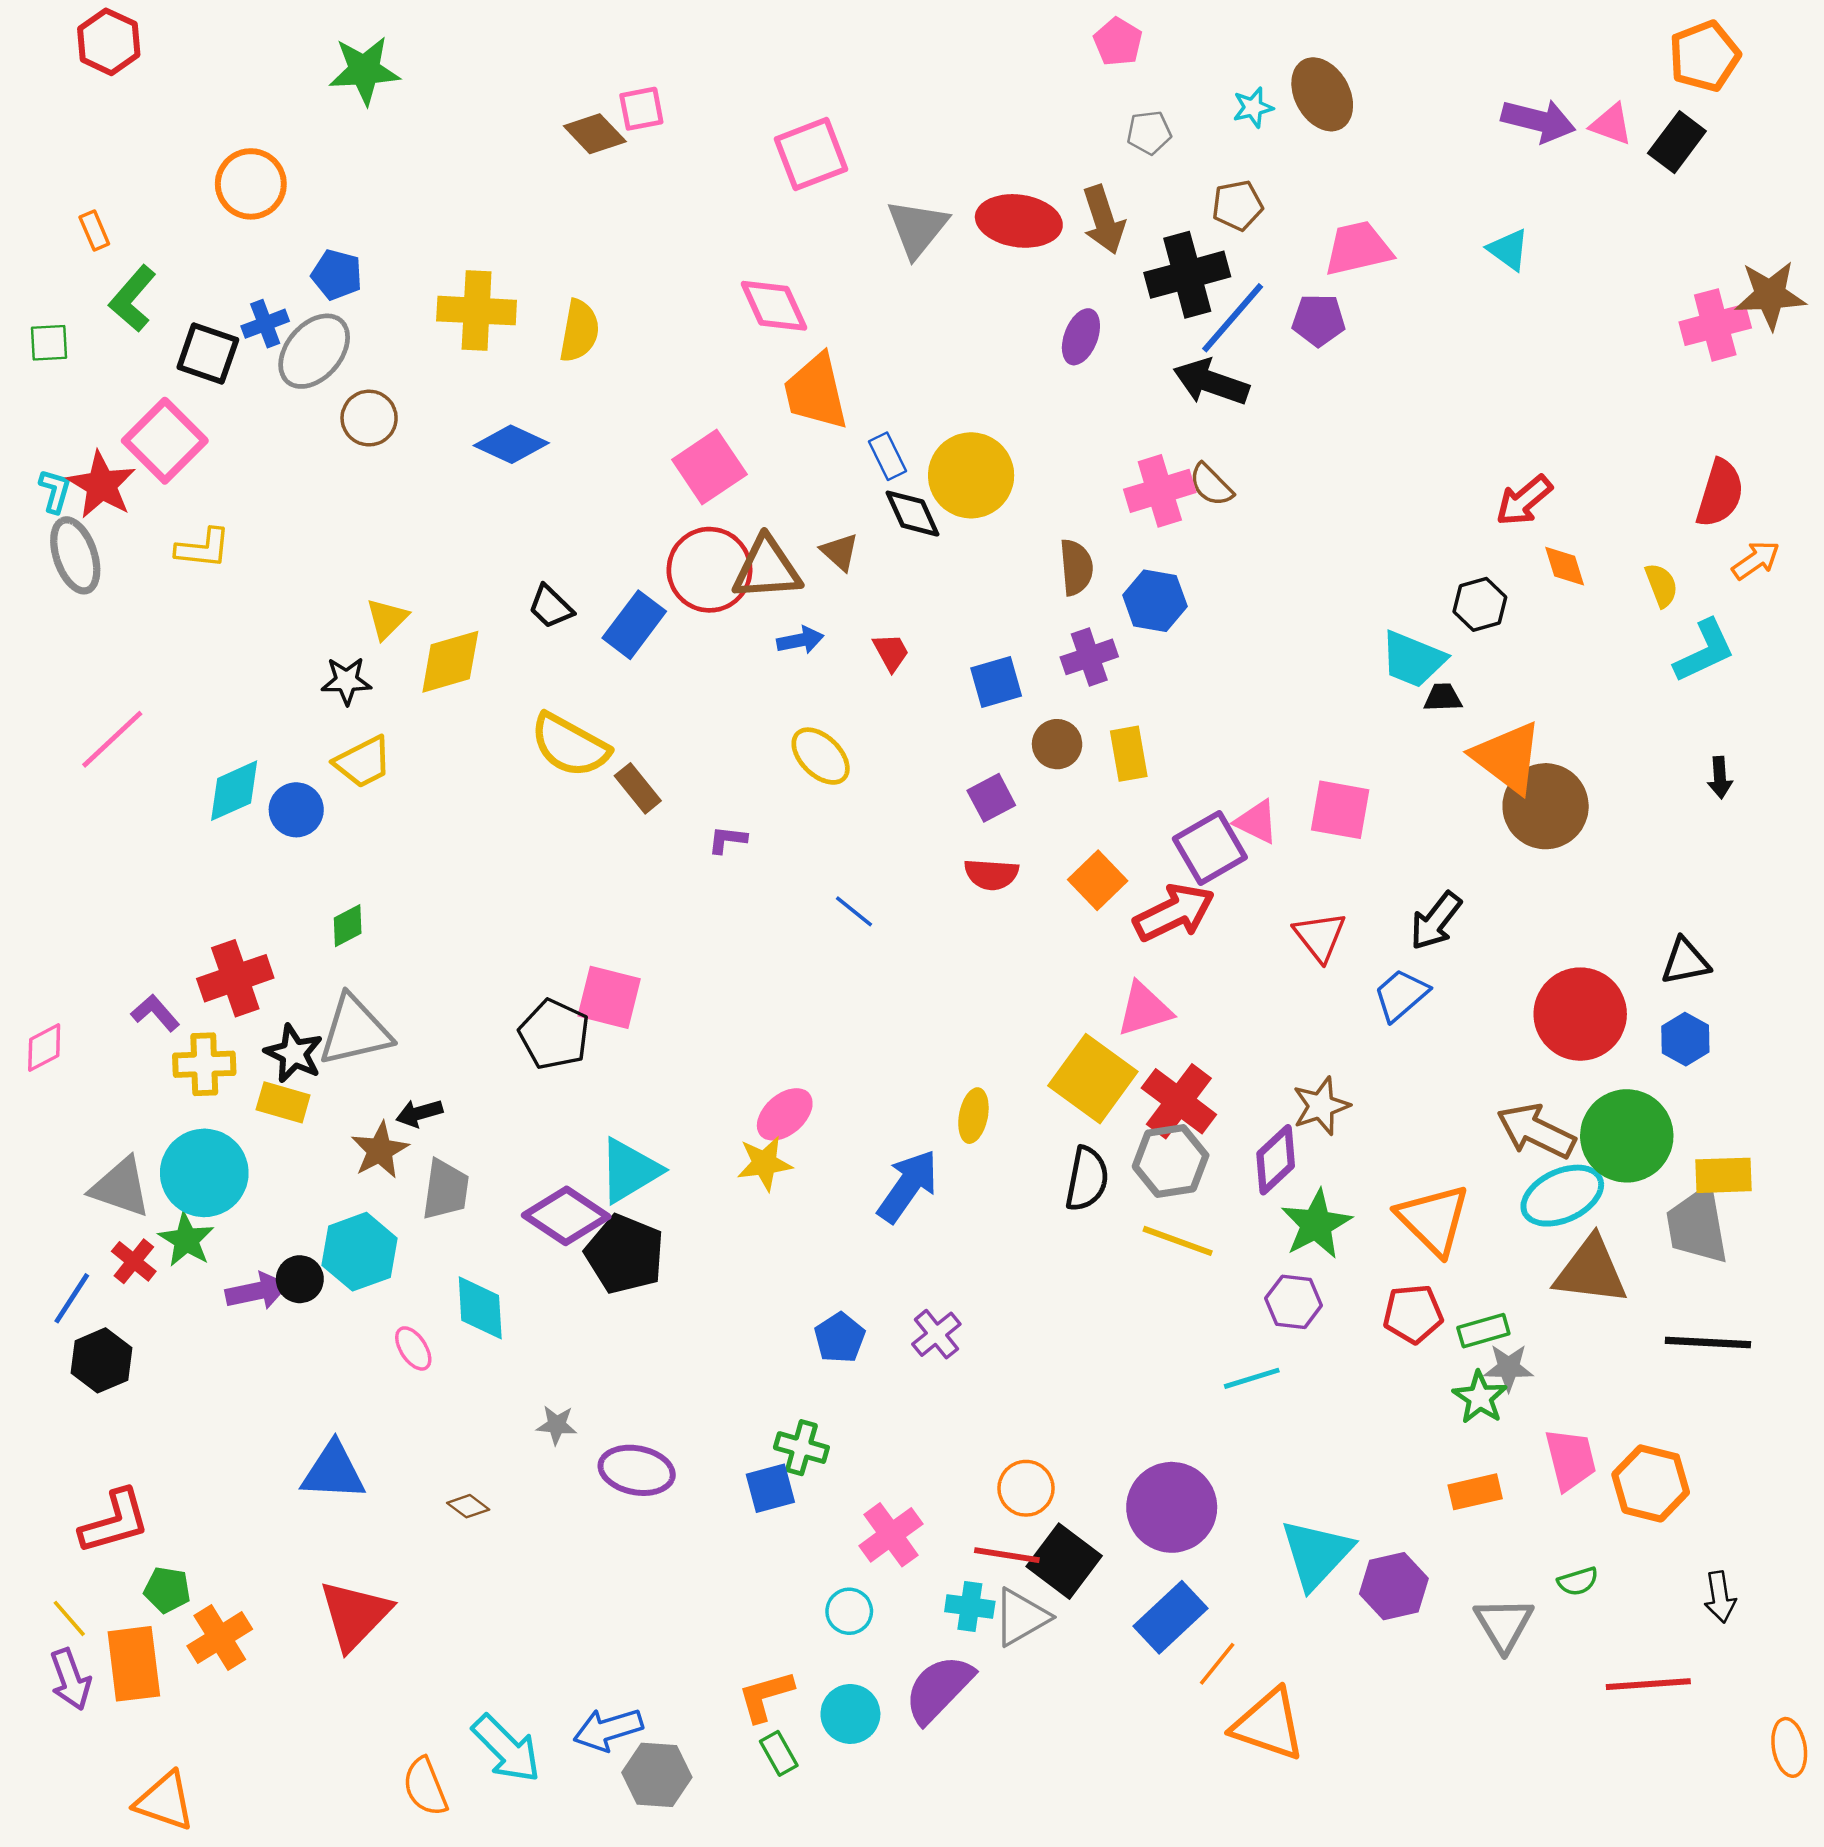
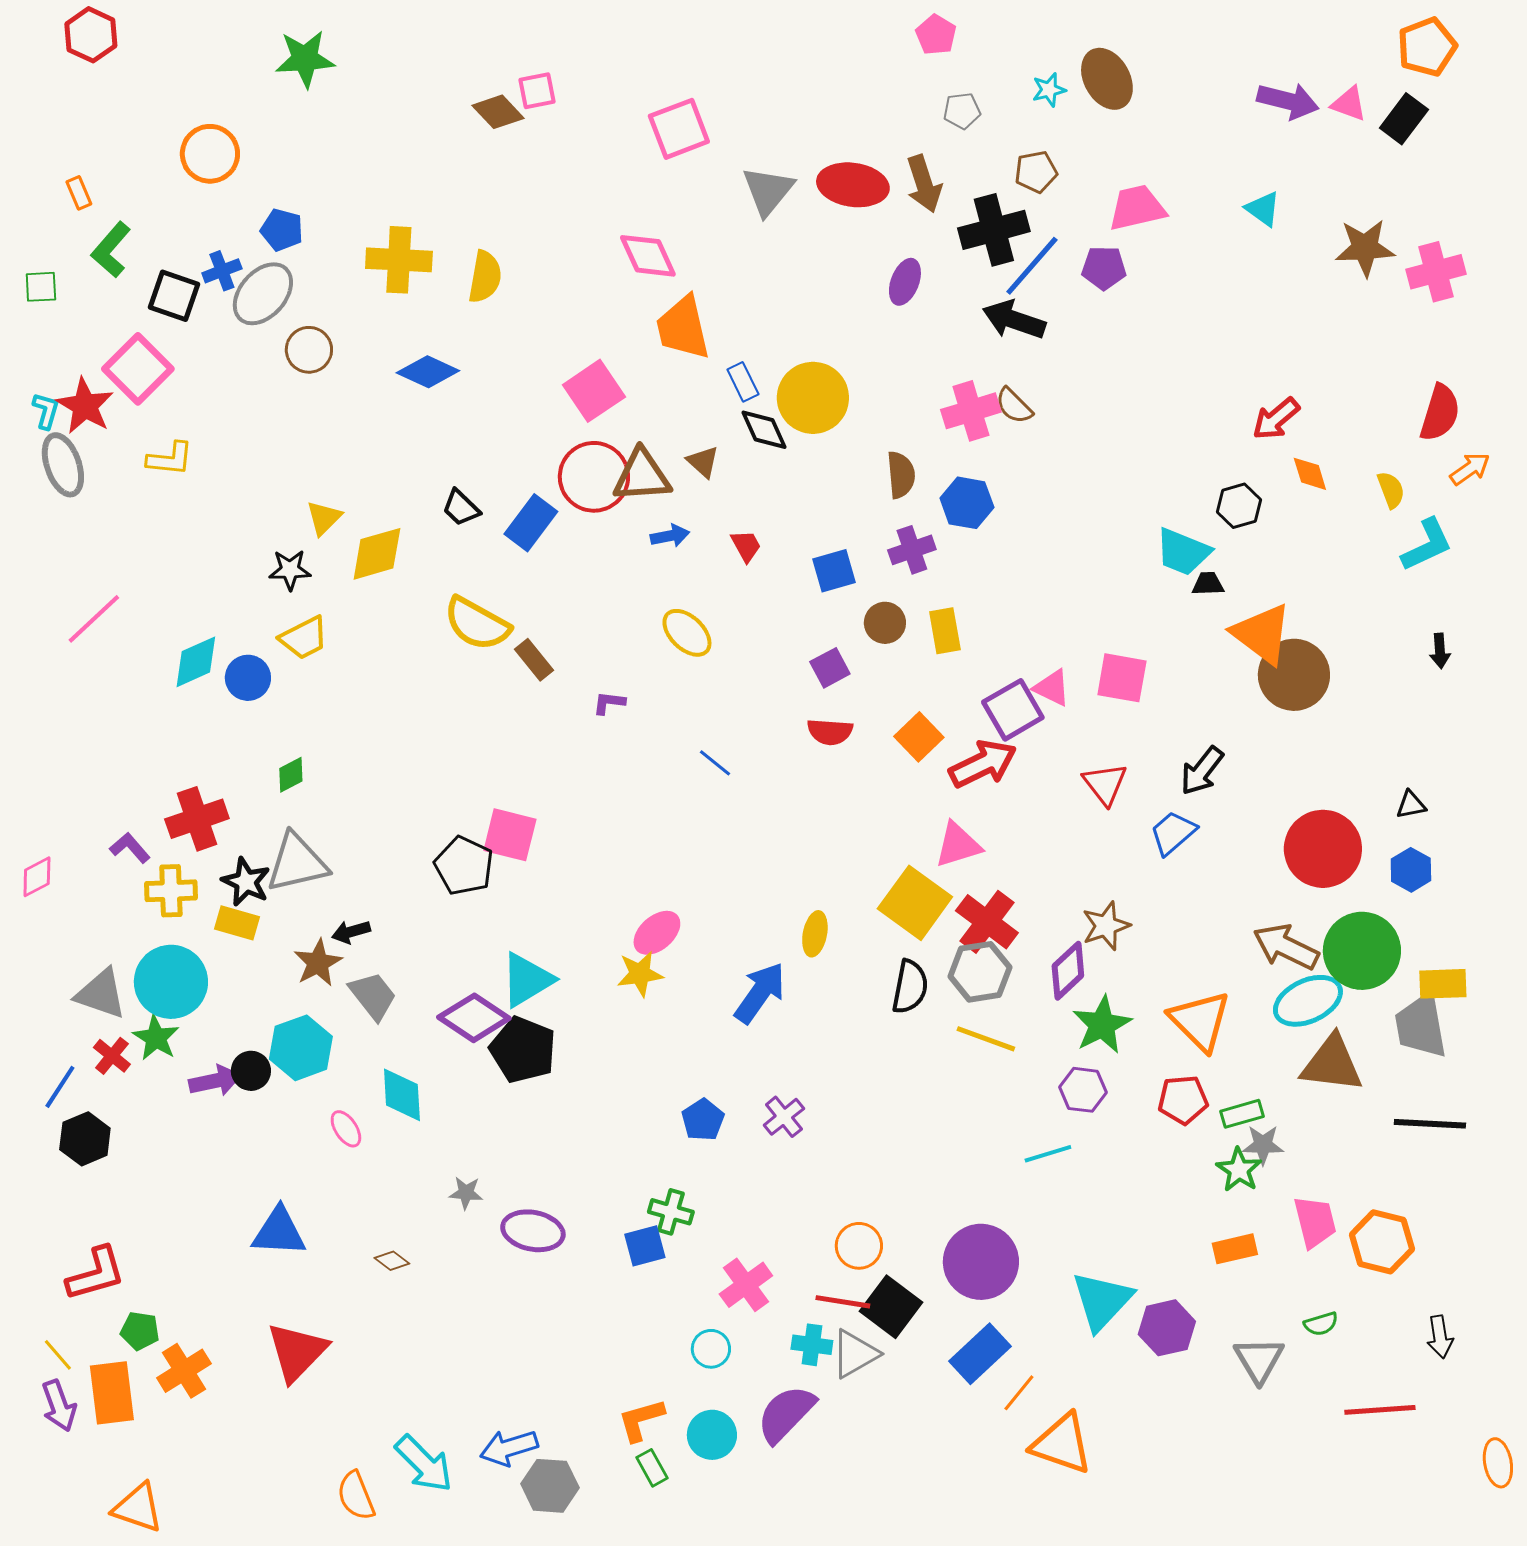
brown star: (1770, 295) -> (1365, 248), moved
black triangle: (1685, 961) -> (1411, 805), size x0.7
gray trapezoid: (446, 1190) -> (373, 996), turned -46

